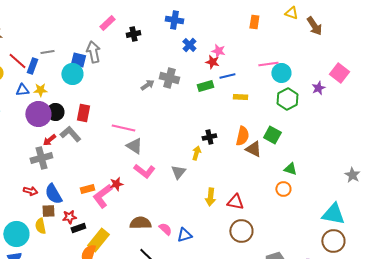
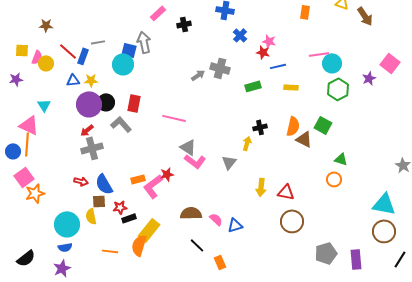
green rectangle: (205, 86) -> (253, 86), moved
red arrow: (49, 140) -> (87, 130), moved
gray triangle: (134, 146) -> (188, 147), moved

